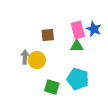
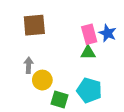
brown square: (48, 35) -> (34, 25), moved, size x1.5
yellow circle: (37, 60) -> (42, 80), moved

